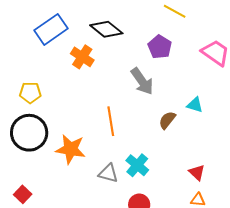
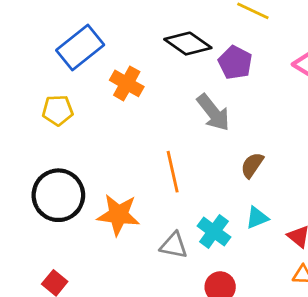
black diamond: (106, 29) -> (188, 44), moved
yellow pentagon: (30, 93) -> (58, 110), moved
cyan triangle: (195, 105) -> (257, 218), moved, turned -36

